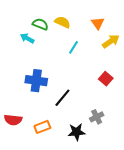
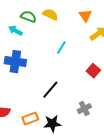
cyan line: (74, 47) -> (61, 48), moved
blue cross: (36, 81) -> (15, 62), moved
black star: (77, 132) -> (52, 124), moved

